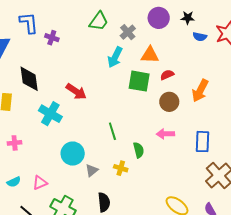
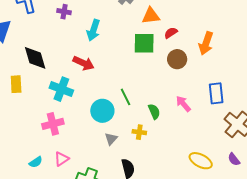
purple cross: (52, 38) -> (64, 12), moved
cyan arrow: (115, 57) -> (93, 30), moved
pink arrow: (165, 134) -> (183, 104), moved, turned 60
pink cross: (15, 143) -> (53, 124), moved, size x1.5
cyan circle: (73, 154) -> (102, 111), moved

